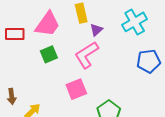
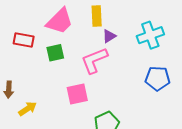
red rectangle: (15, 34) -> (24, 40), moved

